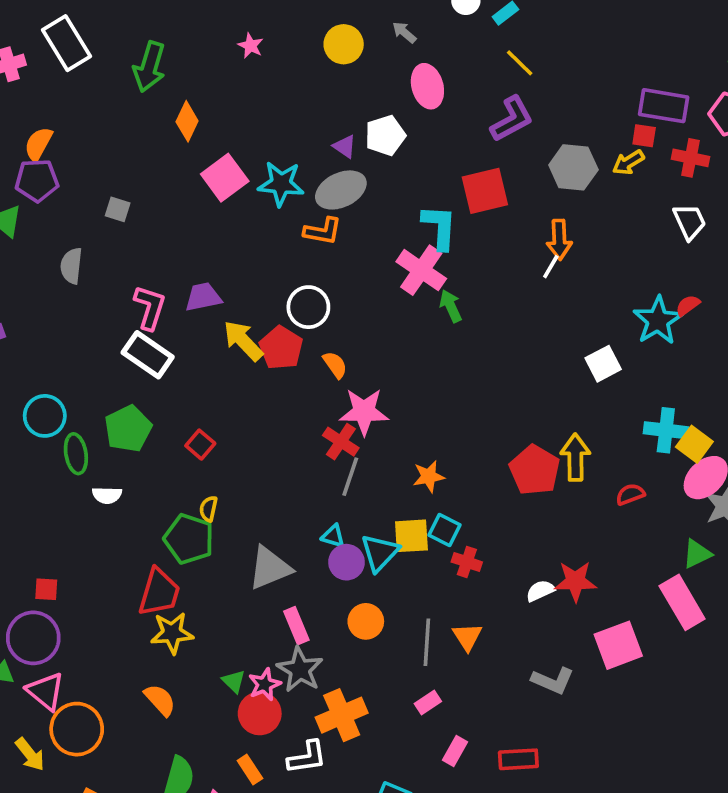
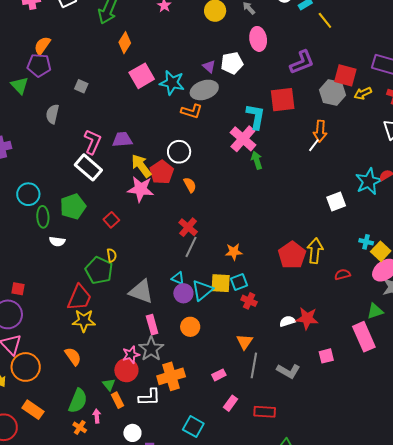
yellow line: (520, 63) -> (325, 20), moved
red square: (644, 136) -> (345, 75), moved, size x1.6
pink star: (364, 412) -> (141, 189), moved
cyan cross: (666, 430) -> (366, 242), size x0.6
yellow semicircle: (208, 509) -> (112, 255), turned 152
cyan square: (445, 530) -> (239, 282), turned 36
gray triangle: (270, 568) -> (141, 291), turned 36
gray line: (427, 642) -> (254, 365), moved
pink square: (618, 645) -> (326, 356), size x0.6
green triangle: (234, 681) -> (109, 385), moved

